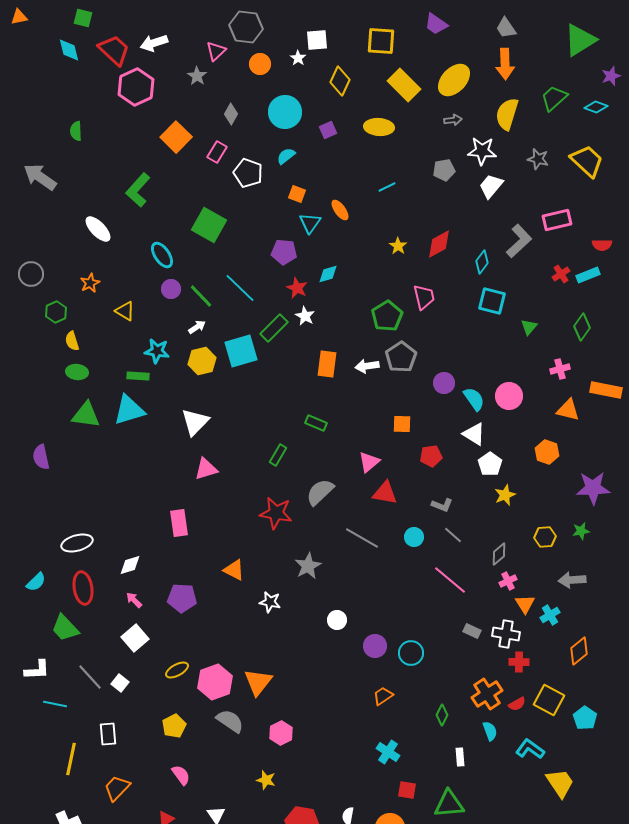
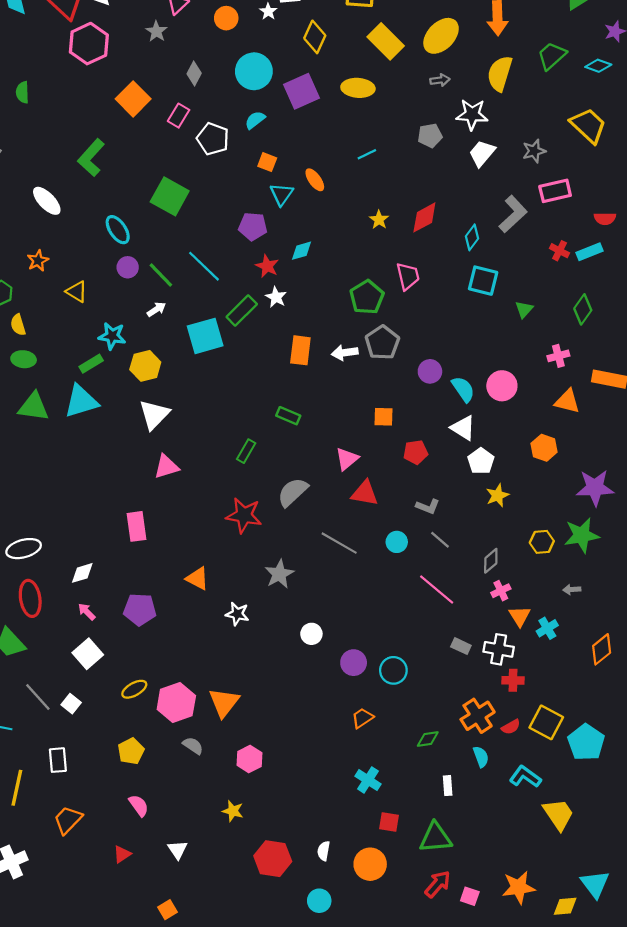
purple square: (328, 130) -> (301, 91), size x1.8
gray star: (538, 159) -> (534, 151), moved, turned -30
red cross: (561, 274) -> (560, 251), turned -30
yellow hexagon: (202, 361) -> (145, 366), moved
green rectangle: (138, 376) -> (91, 364), turned -35
green star: (581, 531) -> (582, 535), size x1.8
gray arrow: (572, 580) -> (572, 590), size x0.6
orange diamond: (579, 651) -> (602, 649), moved
green diamond: (442, 715) -> (428, 739), turned 55
cyan pentagon: (585, 718) -> (586, 742), size x1.4
gray semicircle: (230, 721) -> (193, 746), size x0.7

